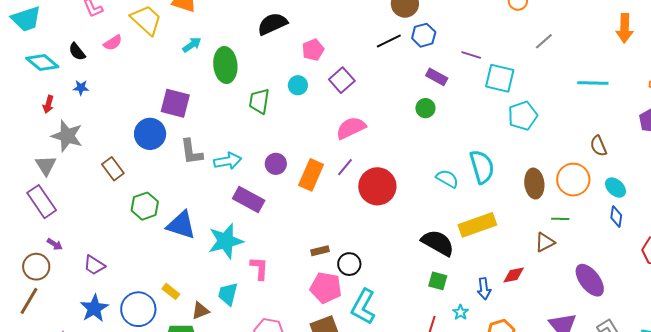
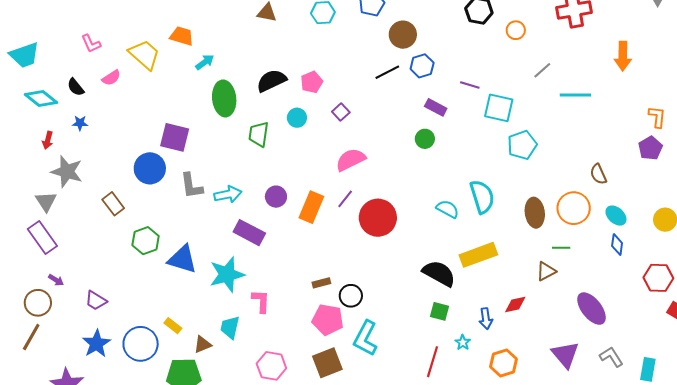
black semicircle: (272, 24) -> (272, 81), moved
cyan arrow: (192, 45) -> (205, 62), moved
purple square: (342, 80) -> (341, 112), size x0.7
cyan line: (593, 83) -> (575, 95), moved

